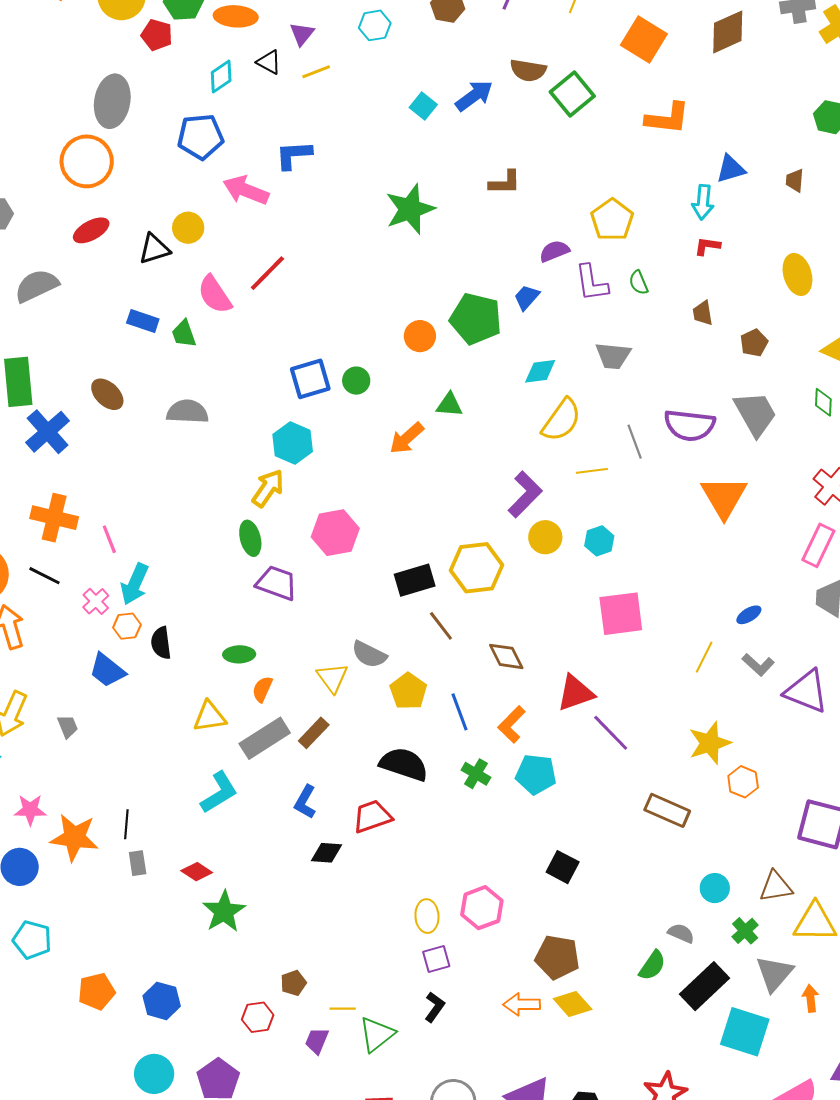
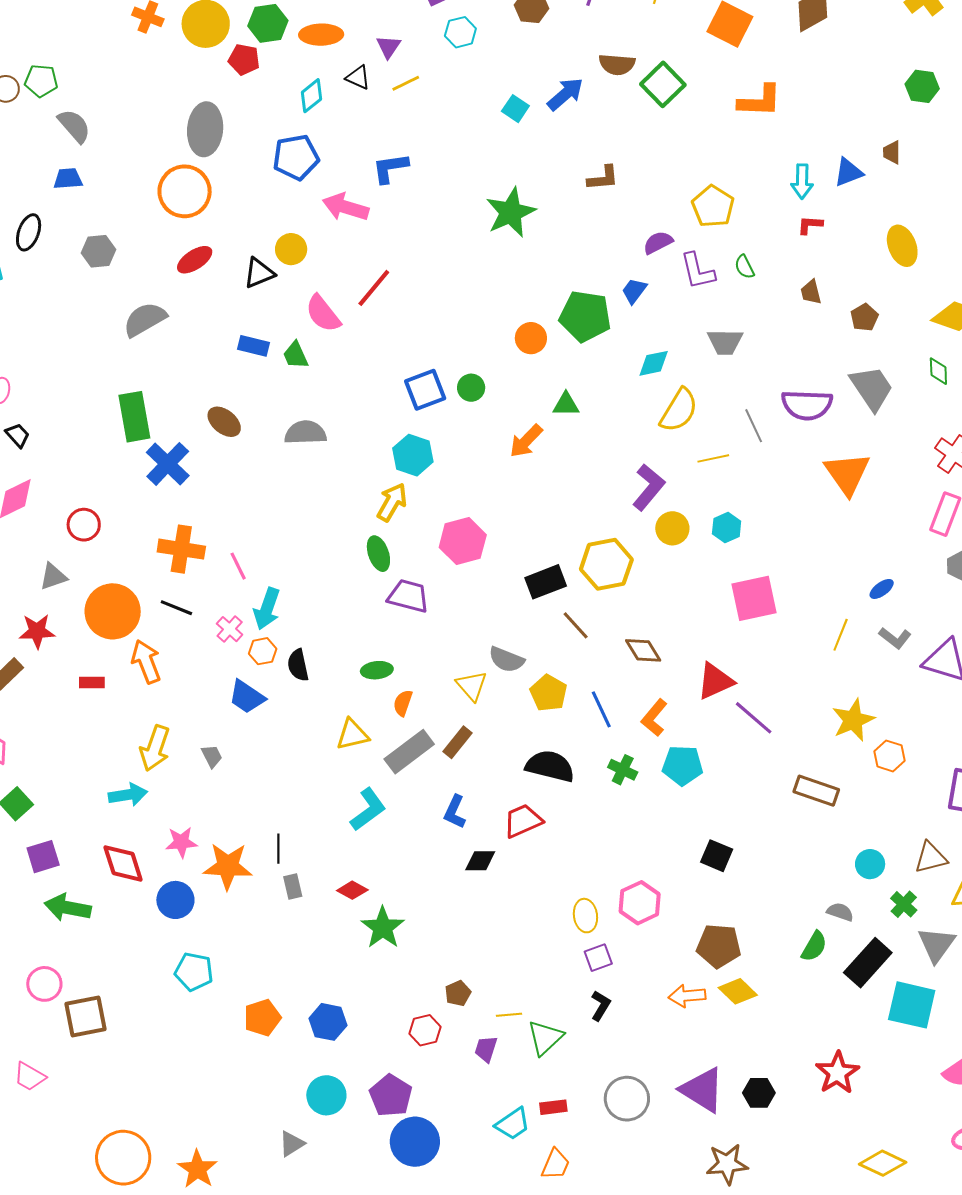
blue triangle: (731, 169) -> (848, 172), moved

